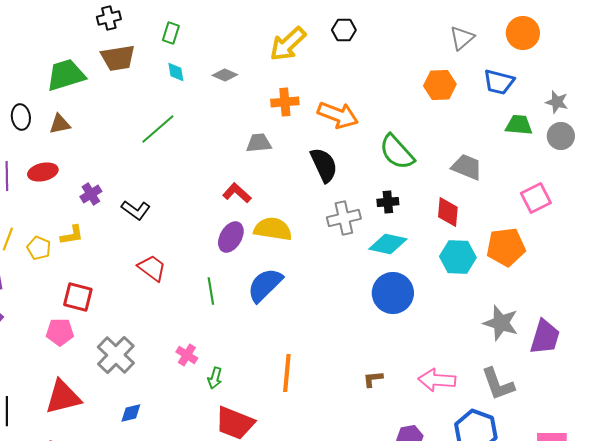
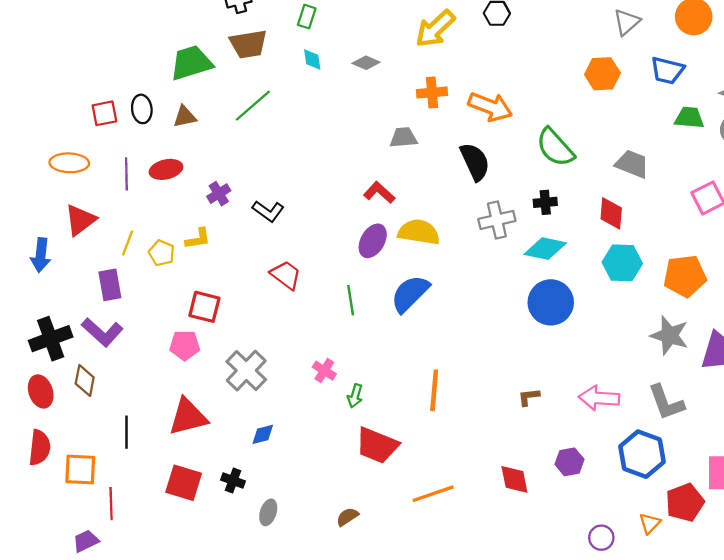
green line: (158, 129) -> (253, 106), moved
orange pentagon: (506, 247) -> (685, 276), moved

